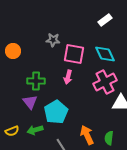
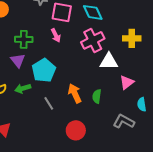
pink arrow: (68, 77) -> (56, 35), turned -40

